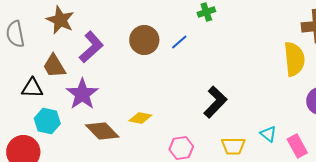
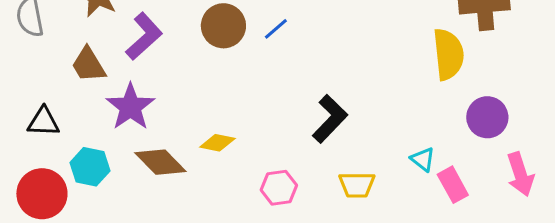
black triangle: (32, 88) -> (43, 122), moved
cyan hexagon: (47, 121) -> (90, 167), moved
cyan triangle: (268, 134) -> (423, 159), moved

